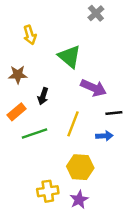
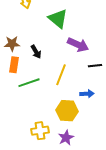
brown star: (18, 75) -> (12, 44), moved
black arrow: (43, 96) -> (36, 52), turned -48
orange rectangle: (17, 112) -> (14, 65), turned -42
blue arrow: (104, 136) -> (87, 94), moved

